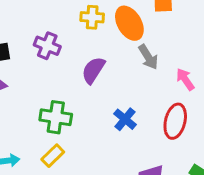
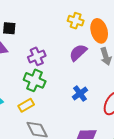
purple cross: (47, 46) -> (37, 56), moved, turned 30
purple semicircle: (93, 70) -> (78, 53), moved

